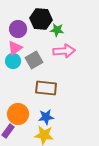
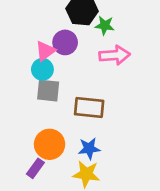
purple circle: (18, 29) -> (65, 42), moved
gray square: (34, 60) -> (48, 91), moved, turned 36

